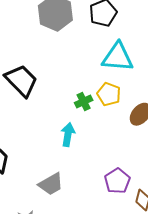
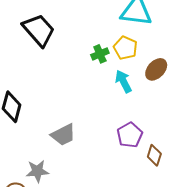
cyan arrow: (68, 135) -> (123, 81), moved, turned -40

